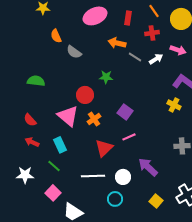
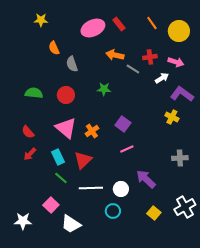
red rectangle: (128, 18) -> (119, 24), moved, turned -48
red cross: (152, 33) -> (150, 57), moved
gray semicircle: (74, 52) -> (72, 64), turned 35
white arrow: (156, 59) -> (162, 78), moved
red circle: (85, 95) -> (66, 95), moved
red arrow: (32, 142) -> (30, 154), turned -72
red triangle: (104, 148) -> (83, 160), moved
green line: (54, 166) -> (61, 178), moved
white star: (25, 175) -> (23, 221), moved

